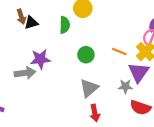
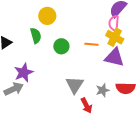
green circle: (86, 55) -> (61, 46), moved
purple triangle: (139, 72) -> (114, 57), turned -35
gray star: (125, 86) -> (103, 90), moved

